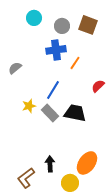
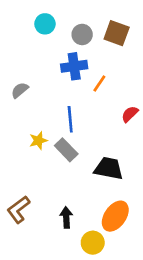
blue line: (53, 90) -> (70, 119), turned -36
black trapezoid: (75, 113) -> (109, 168), moved
brown L-shape: (26, 178) -> (18, 209), moved

